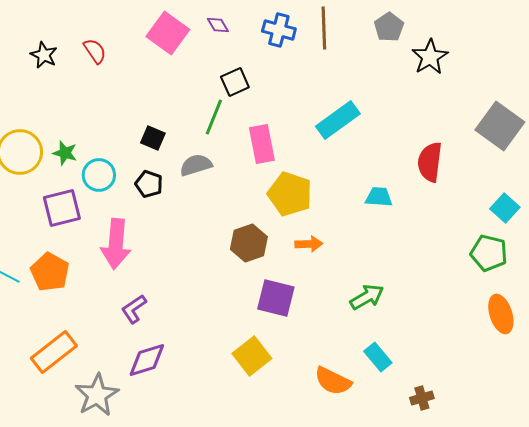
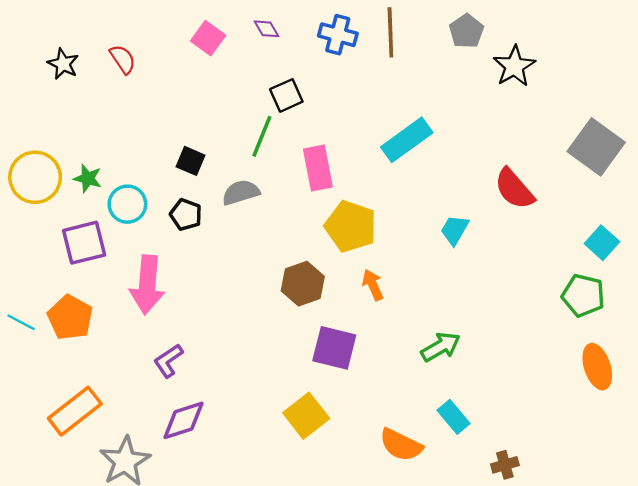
pink square: (168, 33) -> (208, 38), size x0.7
red semicircle: (430, 162) -> (514, 189), turned -48
cyan trapezoid: (379, 197) -> (455, 230), turned -64
orange arrow: (309, 244) -> (373, 285), turned -112

